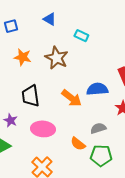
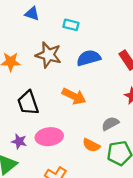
blue semicircle: (97, 89) -> (89, 58), moved
purple star: (11, 120) -> (19, 141), moved

